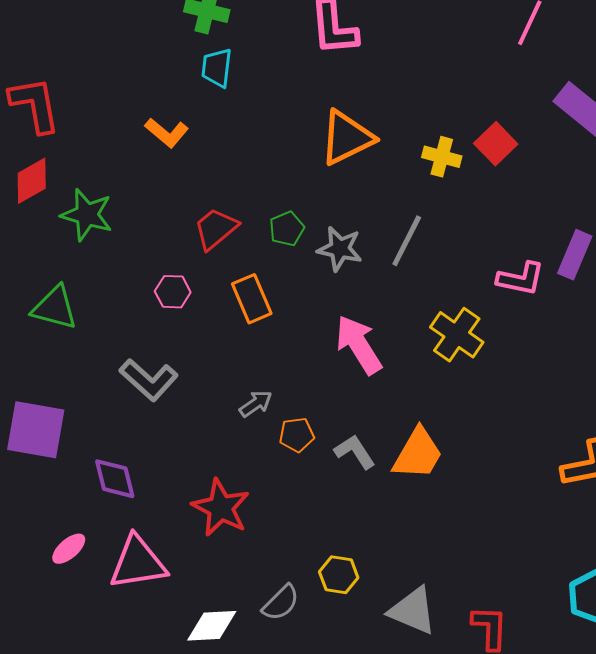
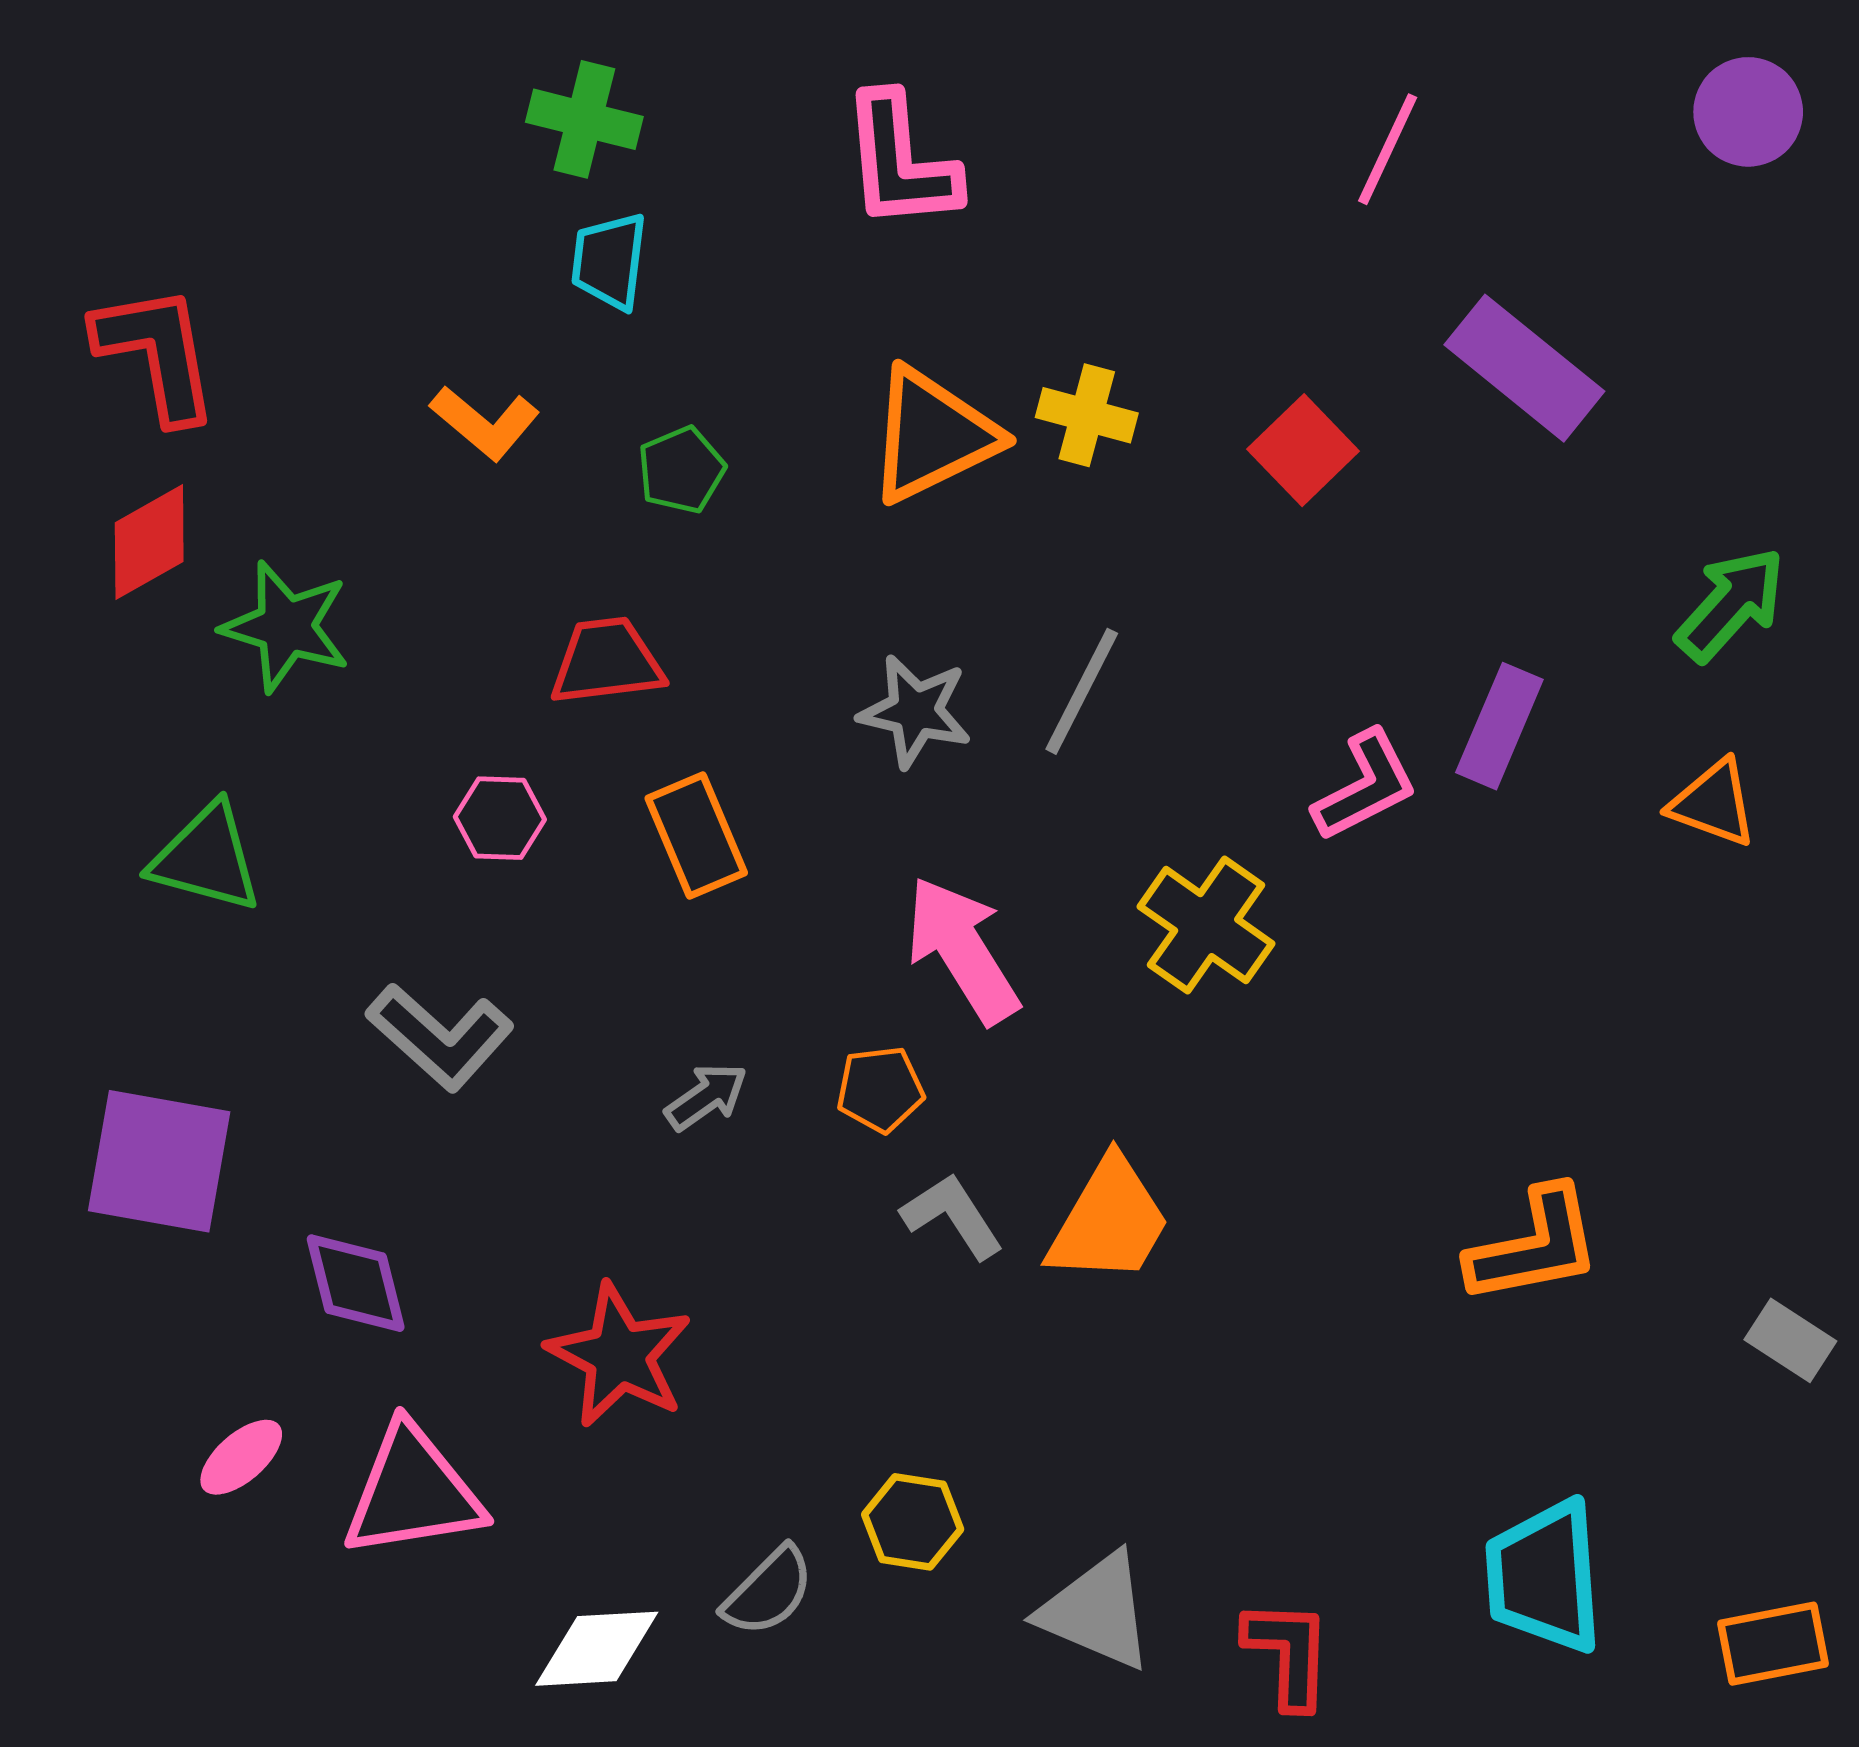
yellow cross: (442, 157) -> (1087, 415), moved
red trapezoid: (216, 229) -> (607, 661), turned 33
green pentagon: (287, 229) -> (681, 470), moved
pink L-shape: (521, 279) -> (1365, 786), turned -39
orange pentagon: (297, 435) -> (880, 1089), moved

